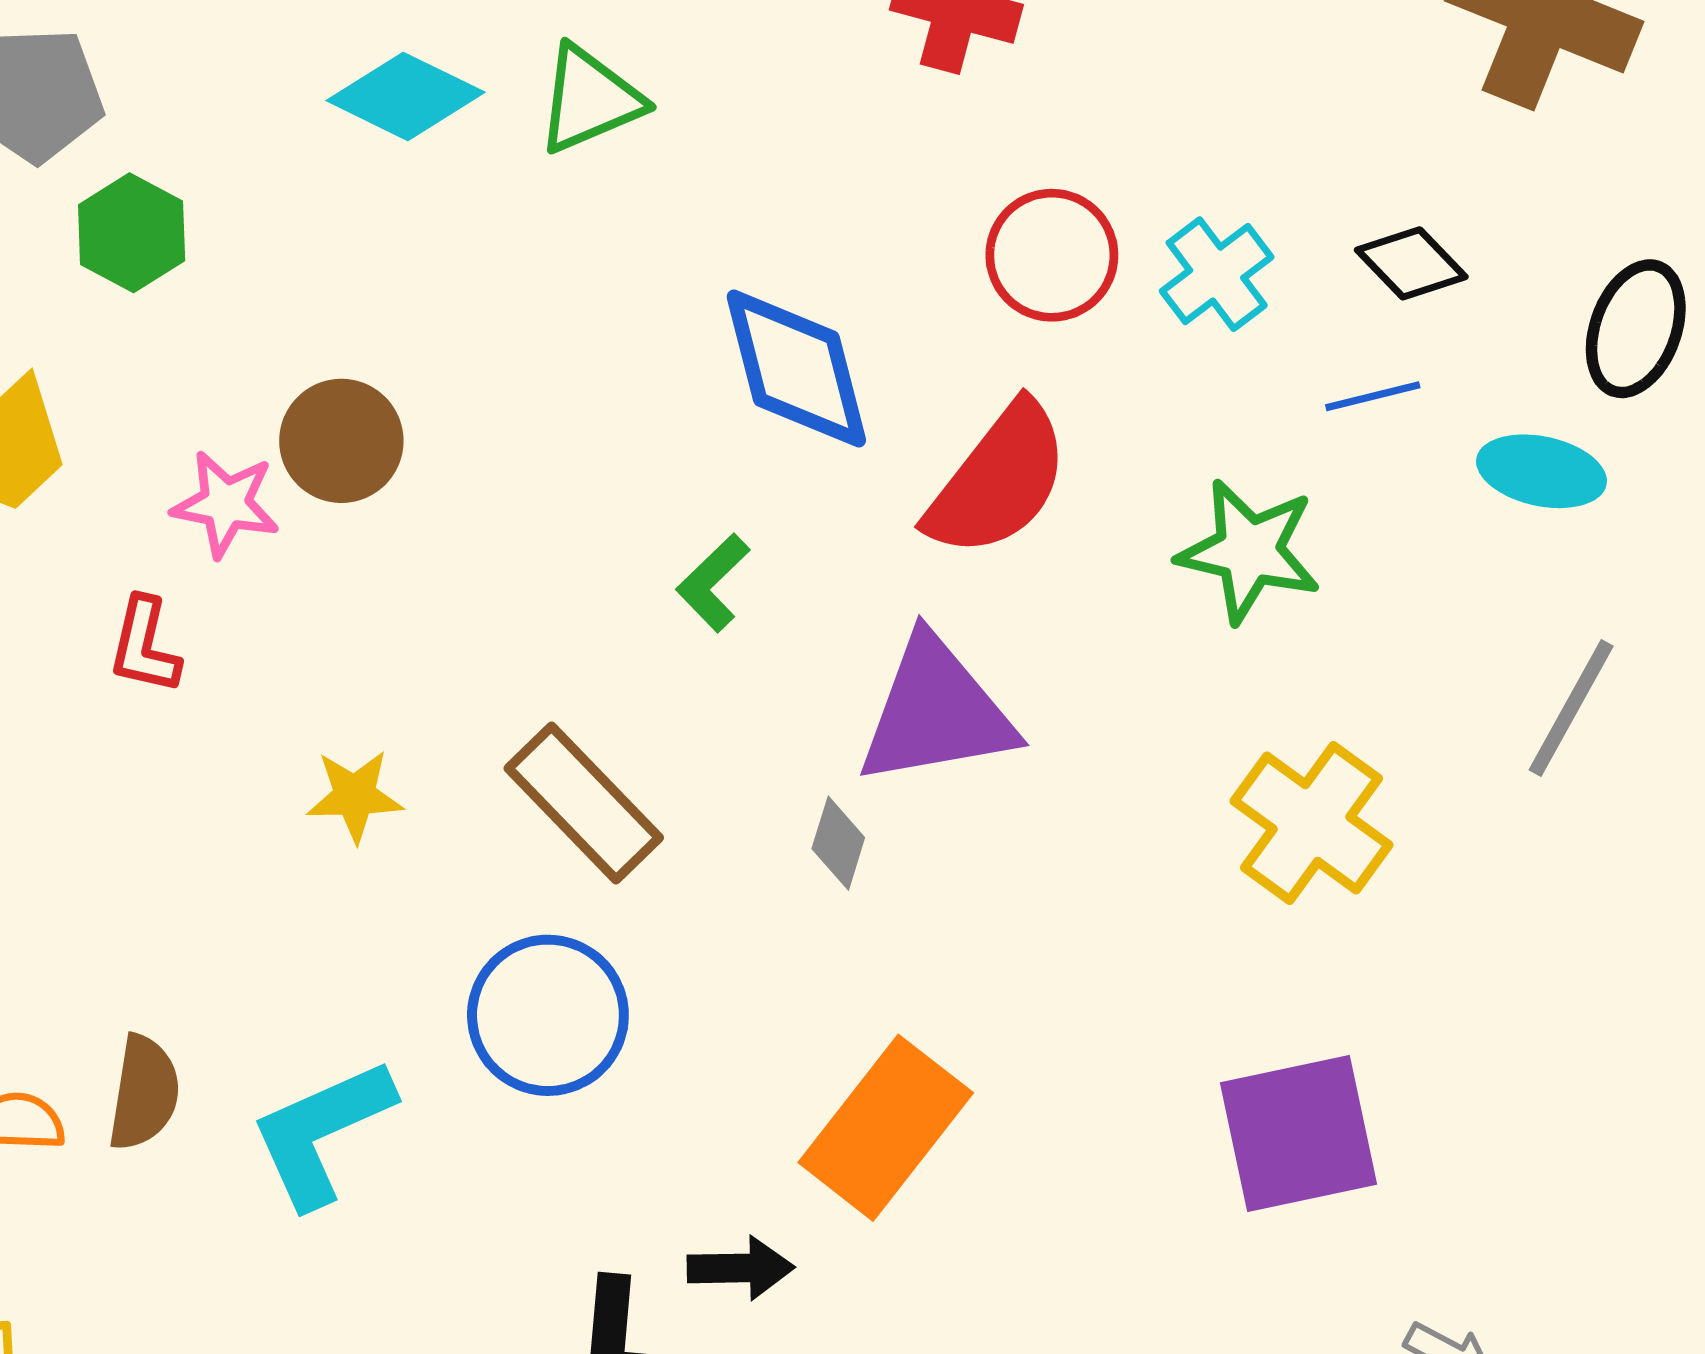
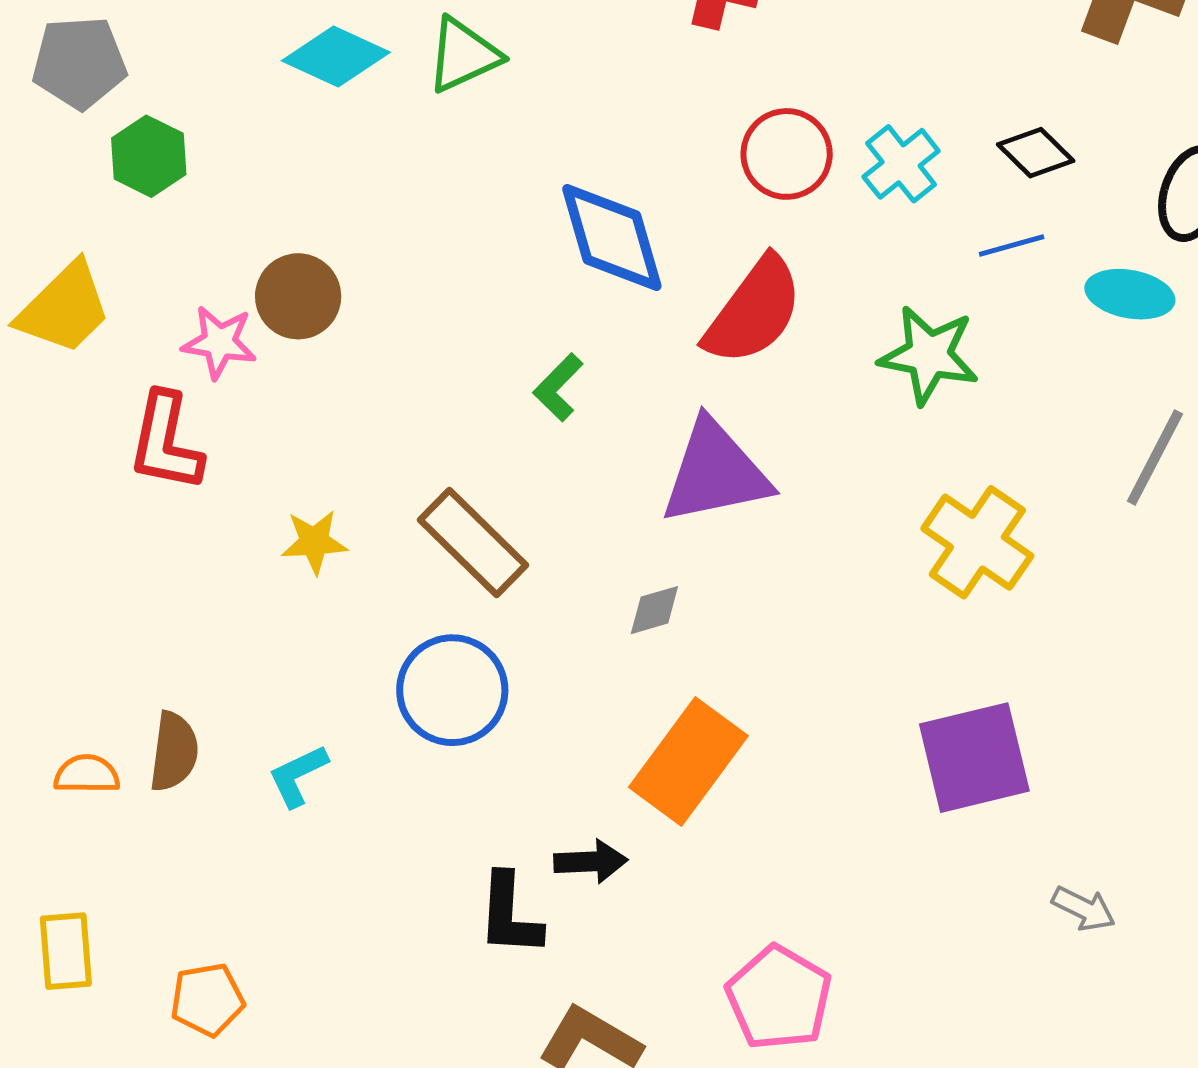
red L-shape: (145, 646) -> (166, 442), size x1.5
gray diamond: (838, 843) -> (654, 610), moved, turned 58
cyan L-shape: (322, 1132) -> (298, 776), size x0.6

